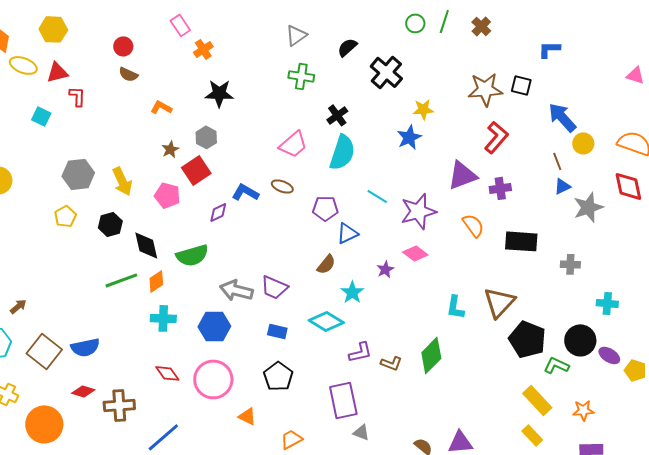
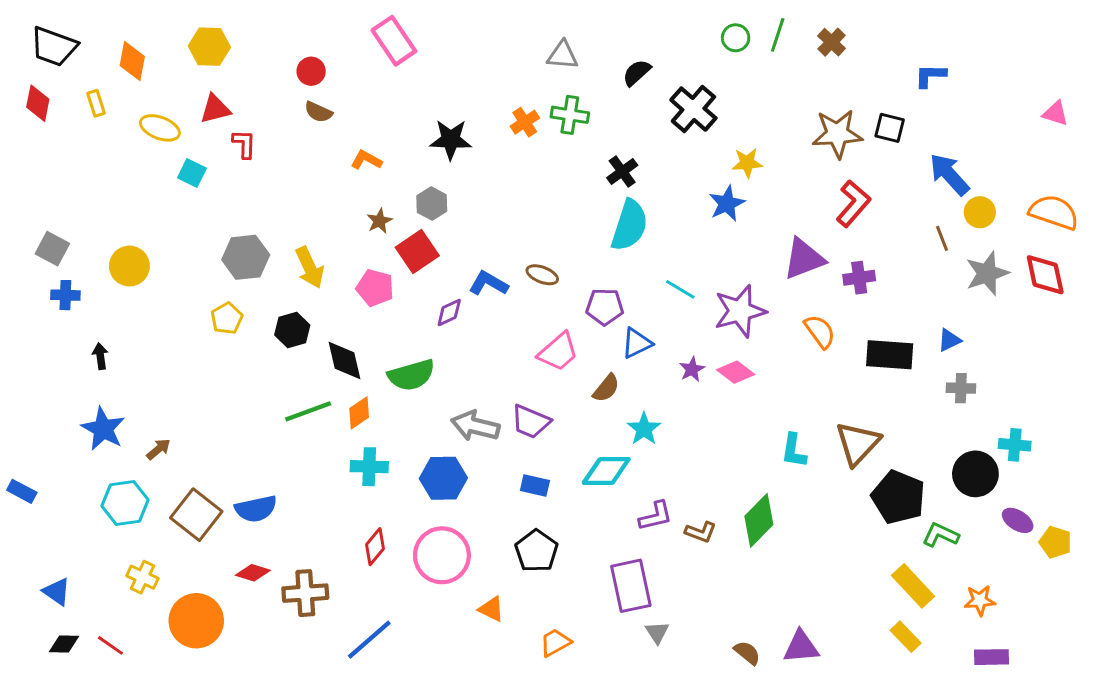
pink rectangle: (180, 25) -> (394, 41), size x1.5
gray triangle: (296, 35) -> (563, 55), turned 40
orange cross: (203, 49) -> (525, 122), moved
yellow ellipse: (23, 65) -> (160, 128), moved
pink trapezoid: (293, 144) -> (558, 352), moved
blue triangle: (562, 186) -> (949, 340), moved
gray star: (588, 207) -> (987, 273), moved
purple star: (385, 269) -> (692, 369), moved
cyan diamond: (326, 321) -> (606, 471), turned -32
black circle: (580, 340) -> (975, 474), moved
red diamond: (167, 373) -> (375, 547), turned 75
gray triangle: (361, 432) -> (657, 632), turned 36

